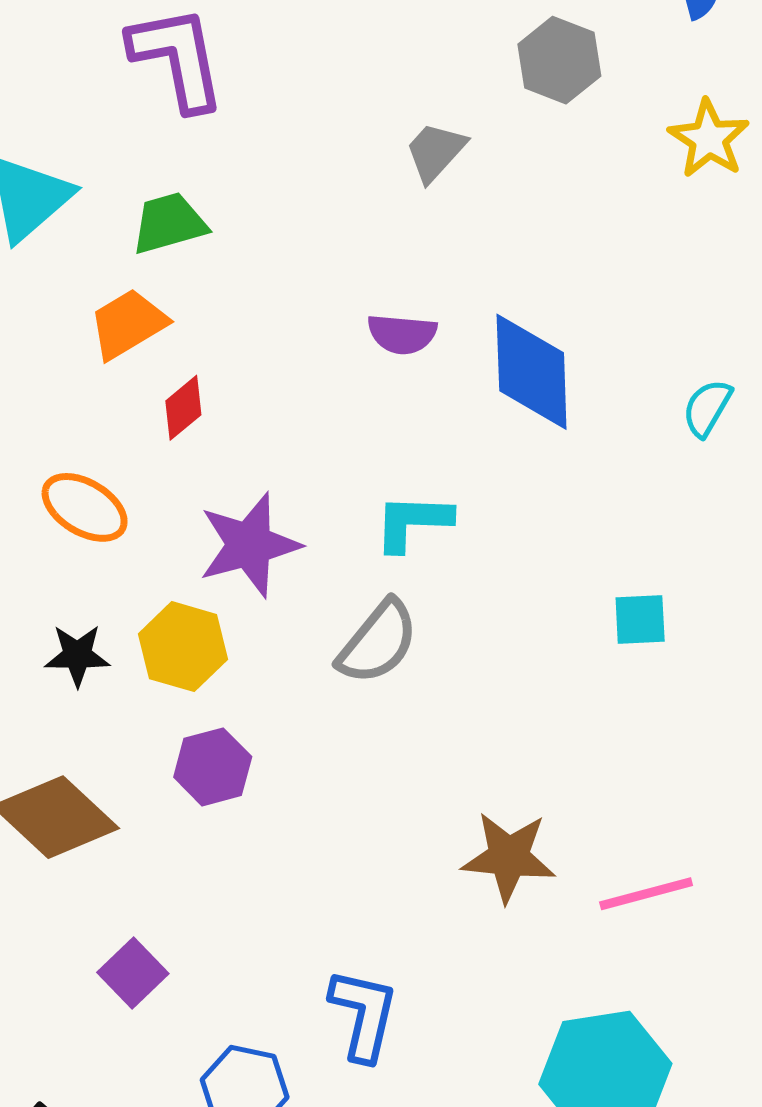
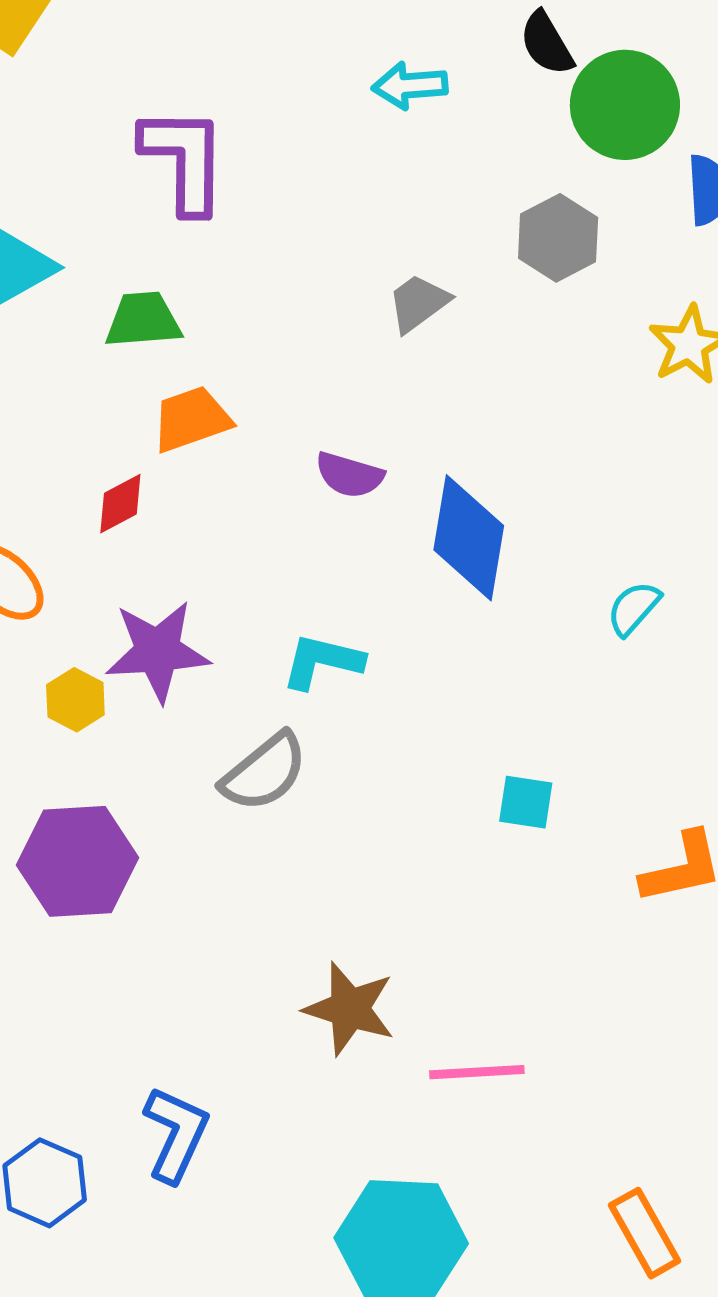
orange trapezoid: (128, 324) -> (191, 419), moved
yellow hexagon: (183, 647) -> (75, 700), moved, size x0.7
purple hexagon: (213, 767) -> (78, 861), size x1.5

